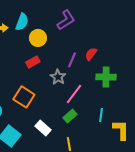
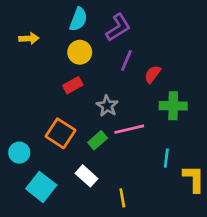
cyan semicircle: (22, 22) -> (78, 19), moved
purple line: (72, 60) -> (126, 60), moved
pink line: (74, 94) -> (129, 129), turned 40
green rectangle: (70, 116) -> (98, 140), moved

